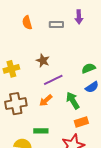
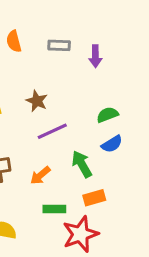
purple arrow: (79, 17) -> (95, 56), moved
orange arrow: (46, 100) -> (40, 175), moved
green rectangle: (41, 131) -> (54, 209), moved

